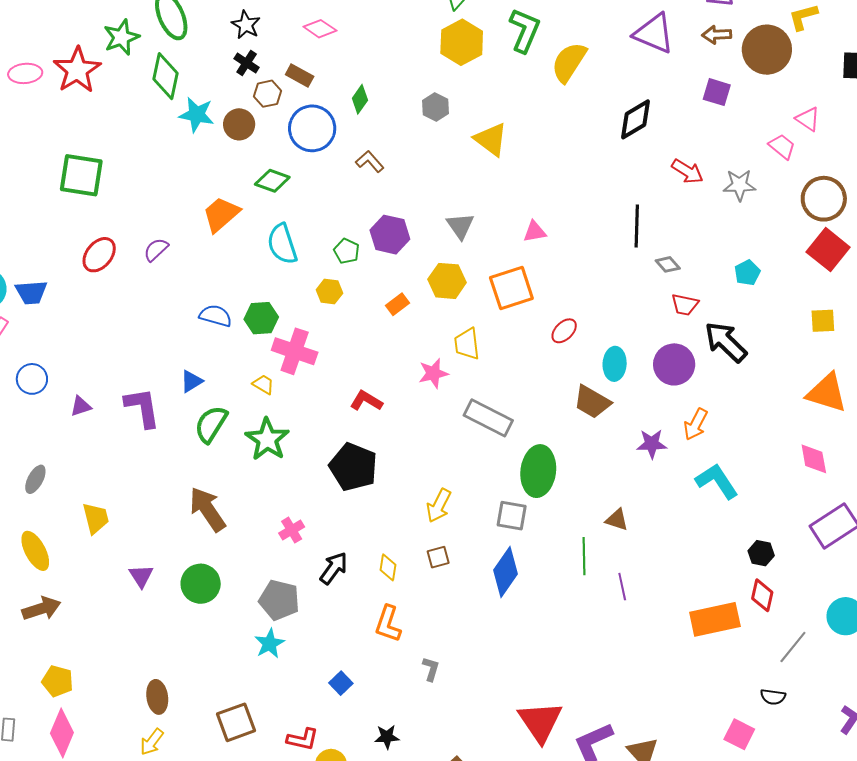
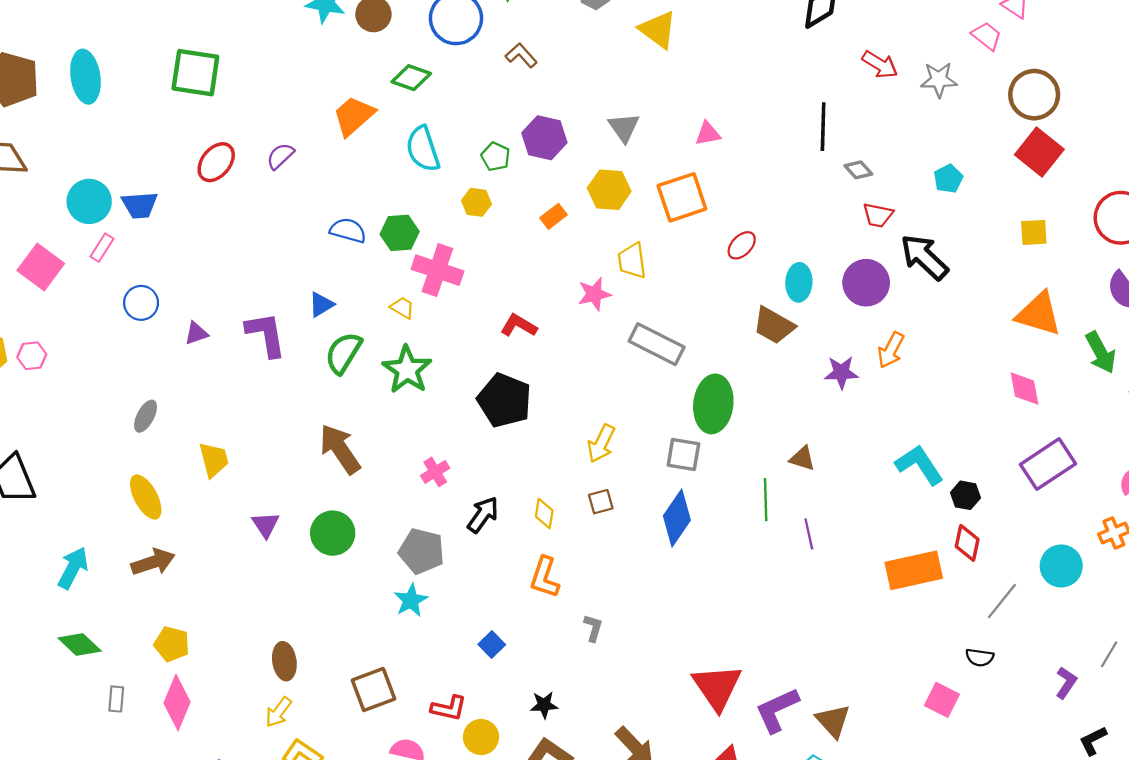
cyan L-shape: (717, 481) -> (919, 465), moved

